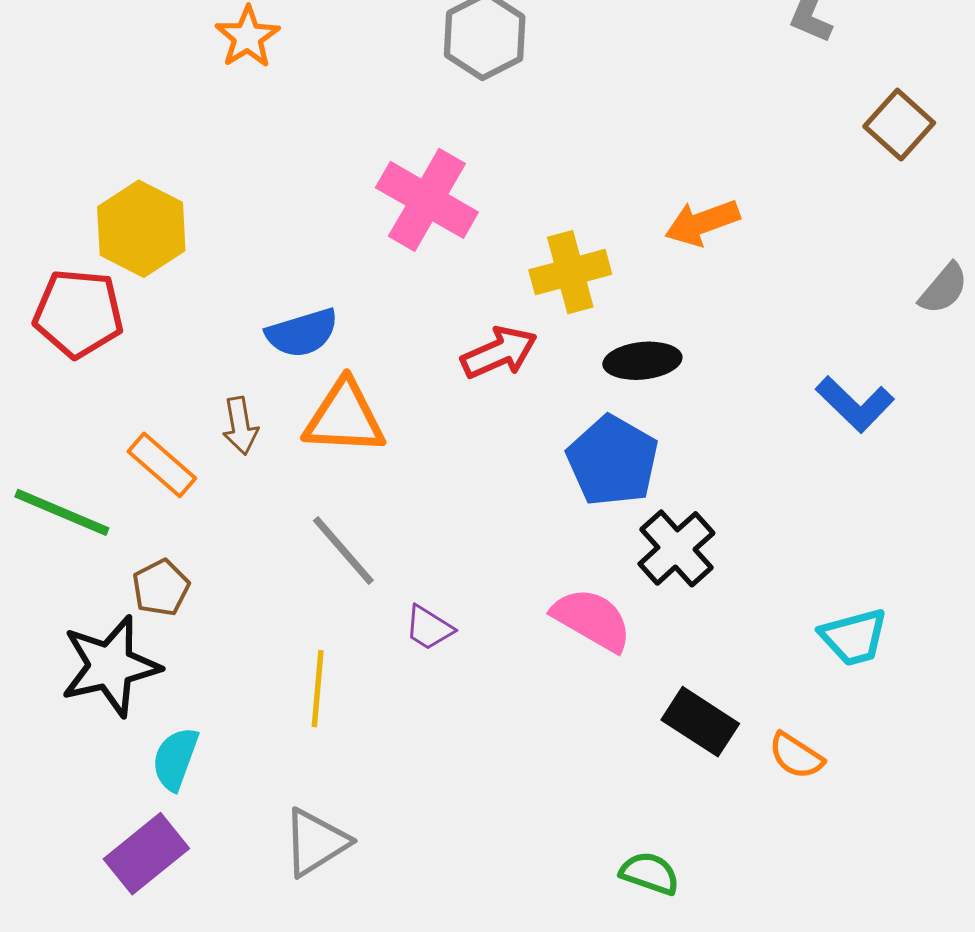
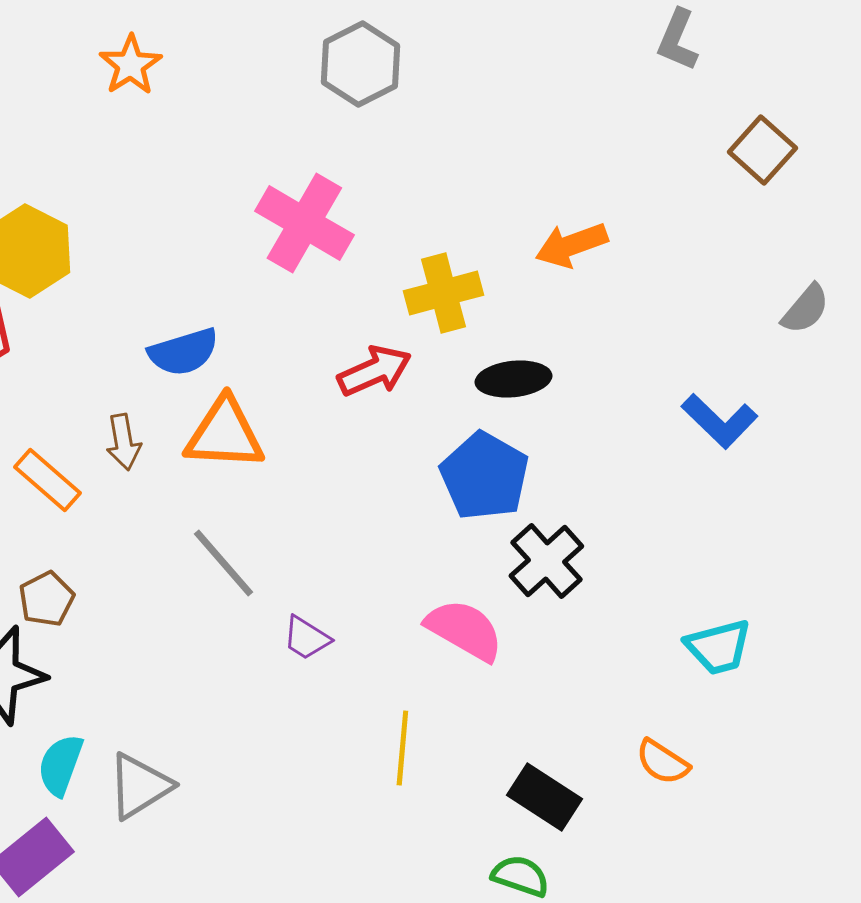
yellow line: (318, 689) -> (402, 748), moved
black rectangle: (700, 722) -> (544, 797), moved
gray triangle: (316, 842) -> (139, 786), moved

